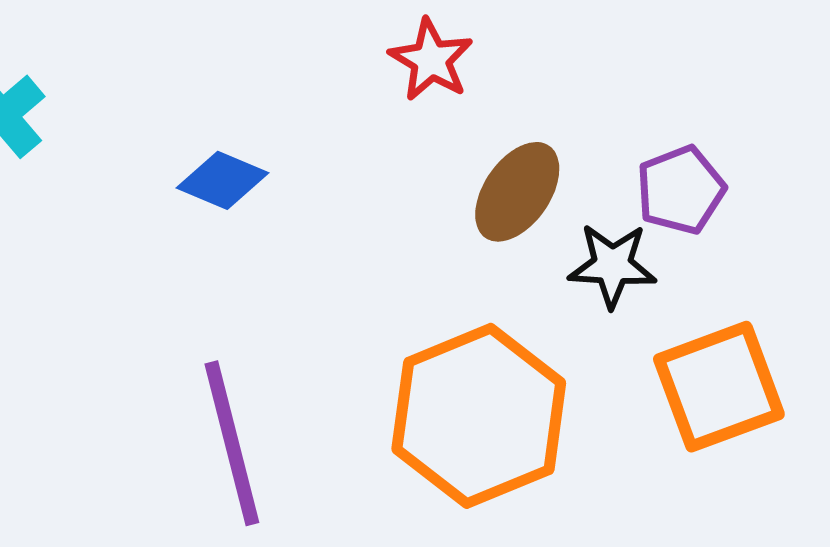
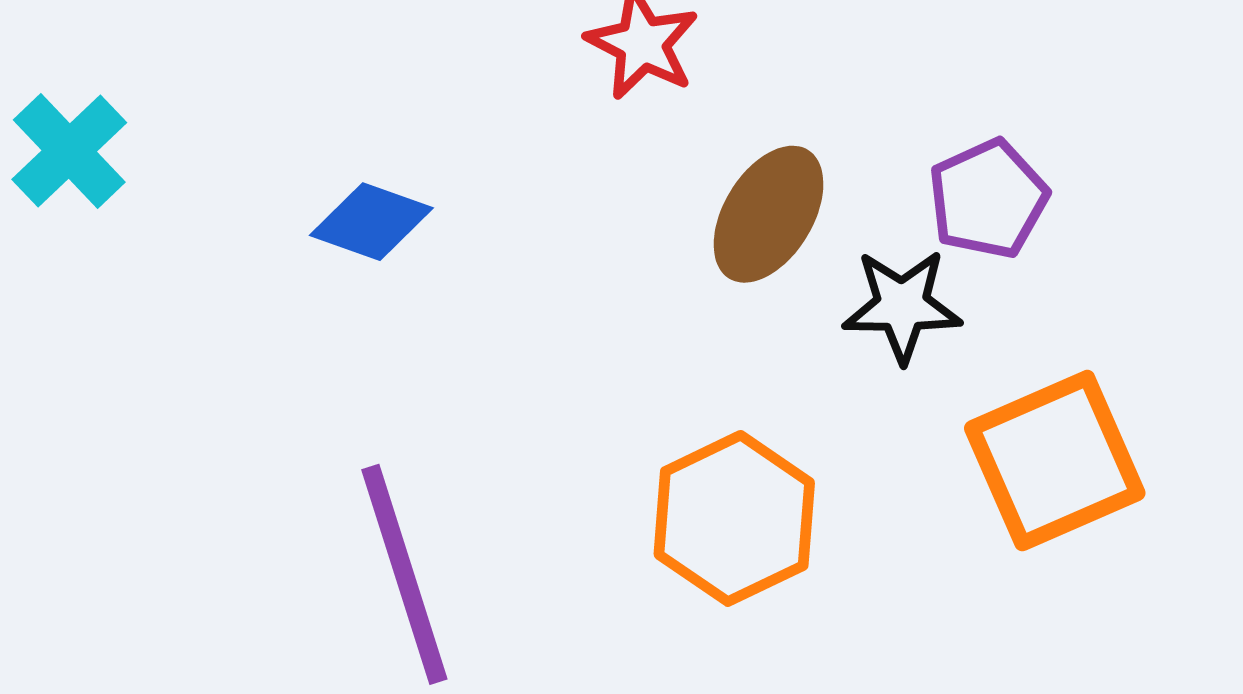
orange hexagon: (479, 416) -> (734, 518), size x0.7

